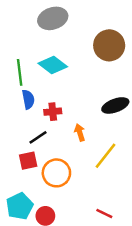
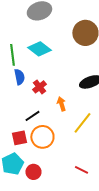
red cross: (53, 112) -> (39, 87), turned -32
black line: (38, 137) -> (32, 116), moved
red square: (28, 161) -> (19, 138), moved

